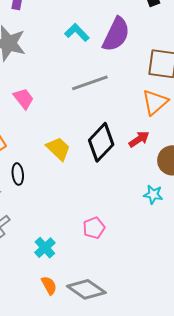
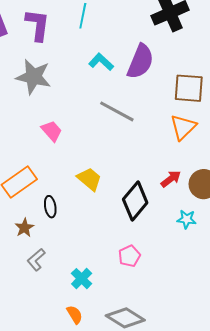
gray line: (90, 83) -> (117, 111), turned 51
red arrow: (139, 139) -> (171, 179), moved
black diamond: (101, 142) -> (135, 201), moved
orange semicircle: (49, 285) -> (75, 315), moved

